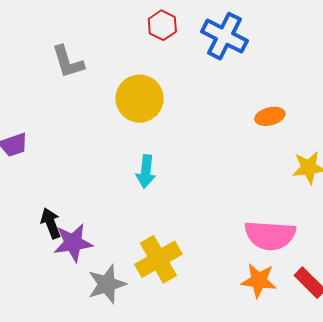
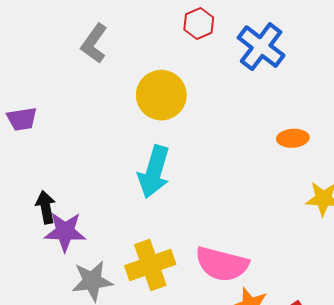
gray L-shape: (68, 62) -> (94, 43), turned 42
cyan arrow: (146, 171) -> (154, 172), size x1.5
pink semicircle: (270, 235) -> (222, 264), moved

